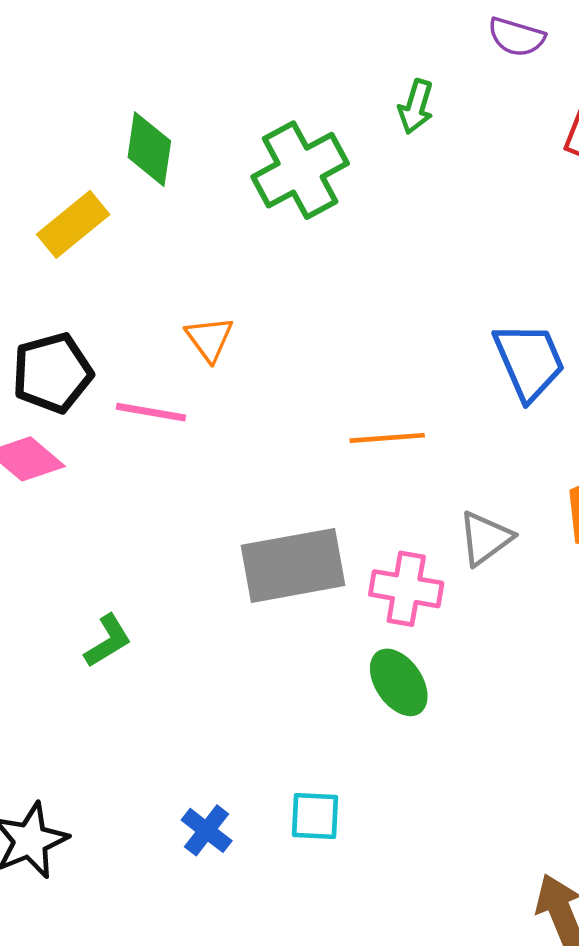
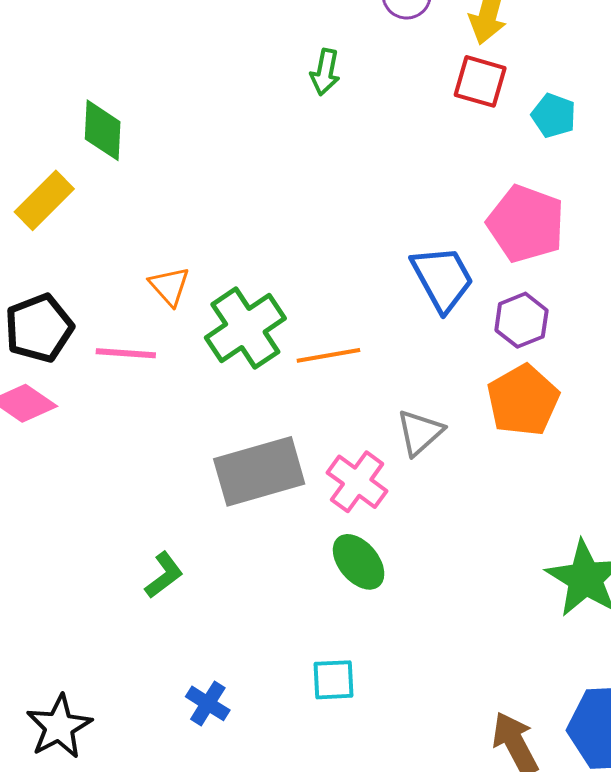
green cross: (300, 170) -> (245, 328), moved
pink cross: (406, 589) -> (357, 482), turned 32
green L-shape: (108, 641) -> (164, 575), moved
cyan square: (315, 816) -> (334, 680), moved

